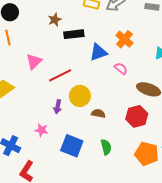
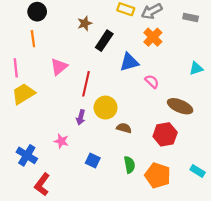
black rectangle: (74, 34) -> (104, 41), turned -54
orange cross: (124, 39) -> (153, 37), moved
red line: (60, 75) -> (86, 84), turned -55
blue square: (72, 146) -> (93, 161), size x0.6
orange pentagon: (147, 154) -> (158, 175), moved

